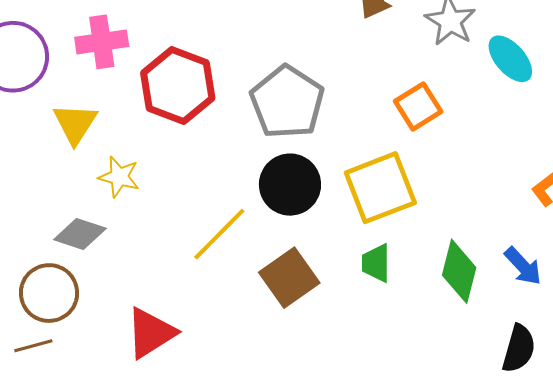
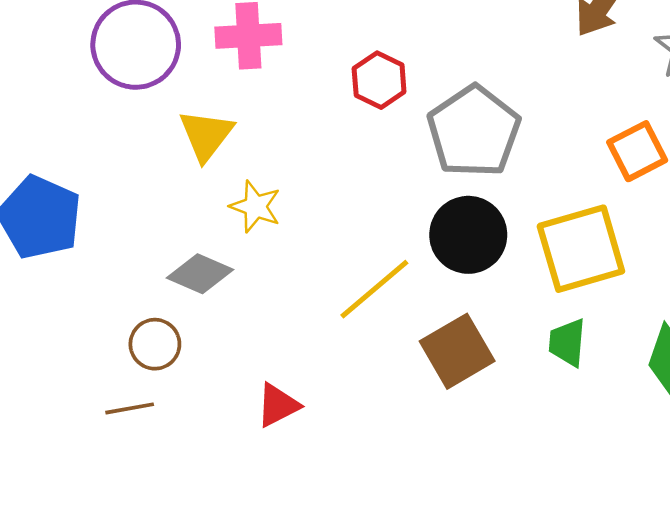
red hexagon: (178, 86) -> (379, 80), moved, size x0.6
brown circle: (49, 293) -> (155, 344), size x0.7
red triangle: (151, 333) -> (278, 405), size x0.7

